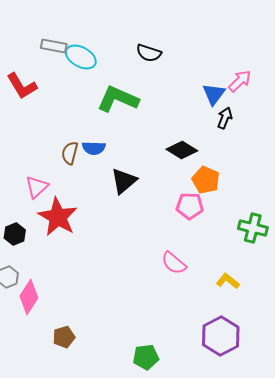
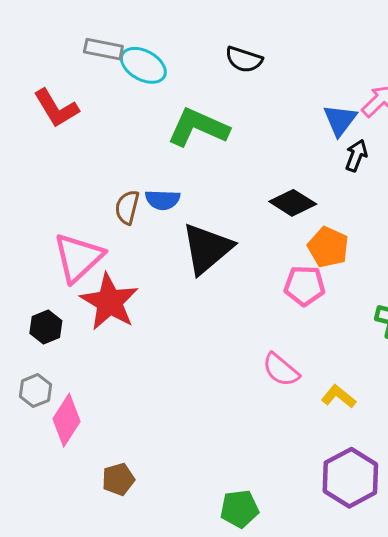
black triangle: (124, 181) -> (207, 249), size x1.4
pink triangle: (37, 187) -> (78, 257), size x1.5
yellow L-shape: (228, 281) -> (338, 396), moved

